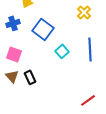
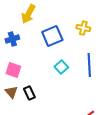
yellow cross: (84, 12) -> (83, 28), turned -32
blue square: (43, 29) -> (52, 36), moved, turned 30

